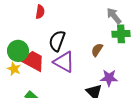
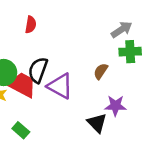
gray arrow: (114, 16) -> (122, 29), turned 96
black semicircle: (57, 41) -> (38, 70), moved

